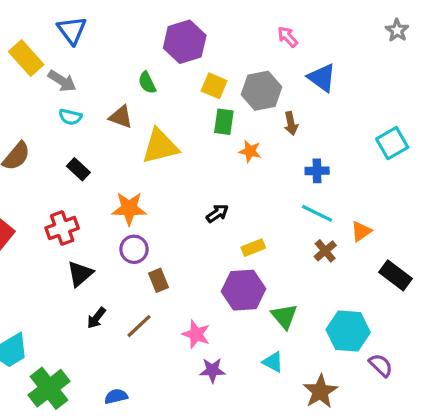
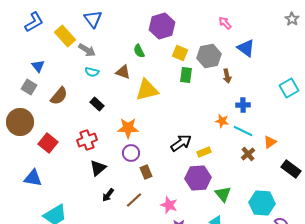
orange star: (250, 151) -> (222, 121), moved
black arrow: (217, 213) -> (181, 143), moved, size x1.5

